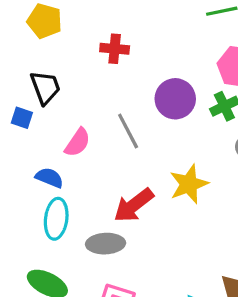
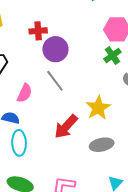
purple circle: (175, 99) -> (55, 49), moved
gray ellipse: (106, 244) -> (102, 145), moved

